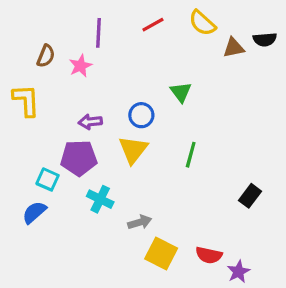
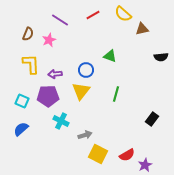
purple line: (99, 33) -> (60, 20), turned -60
black semicircle: (265, 39) -> (161, 57), moved
green triangle: (181, 92) -> (110, 56), turned -32
yellow L-shape: (26, 100) -> (31, 64), moved
cyan square: (48, 179) -> (22, 101), moved
red semicircle: (209, 255) -> (127, 155), turned -42

